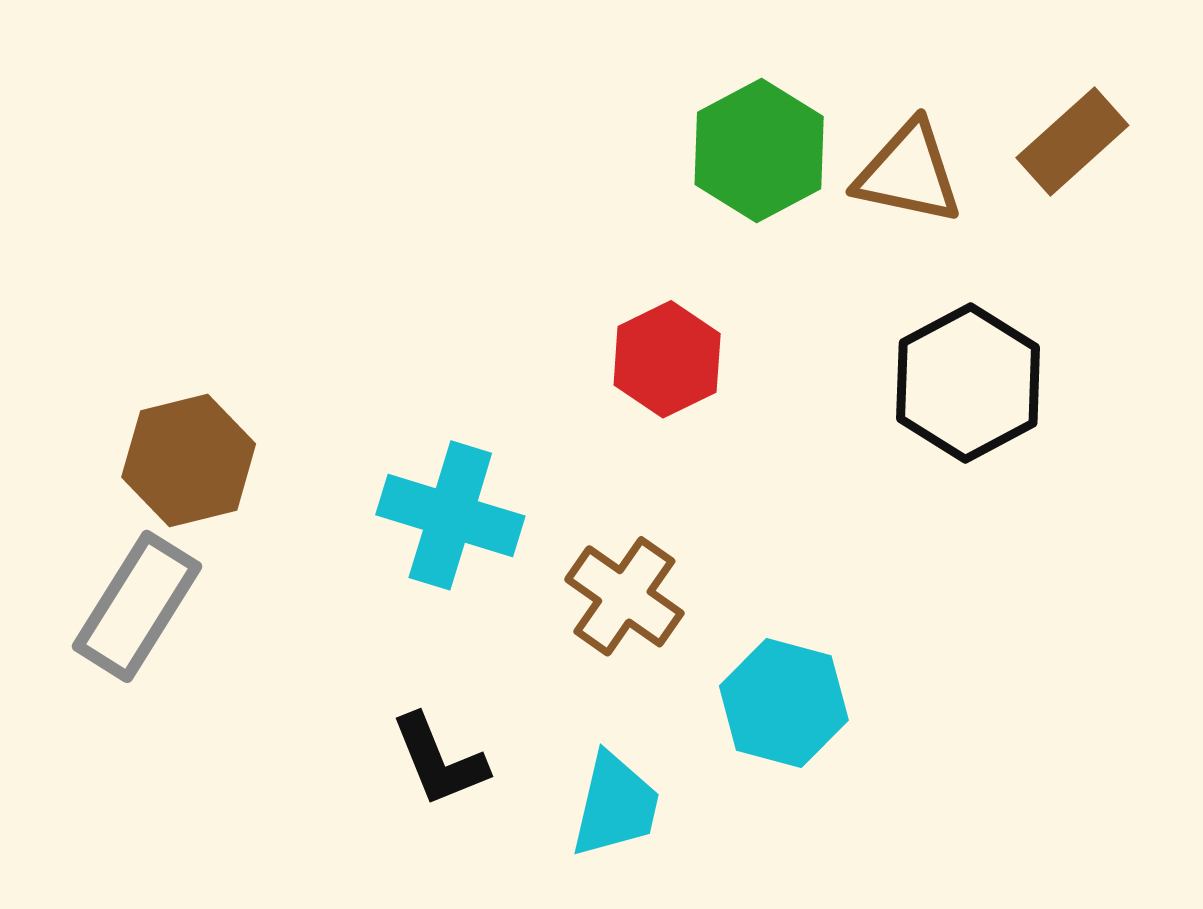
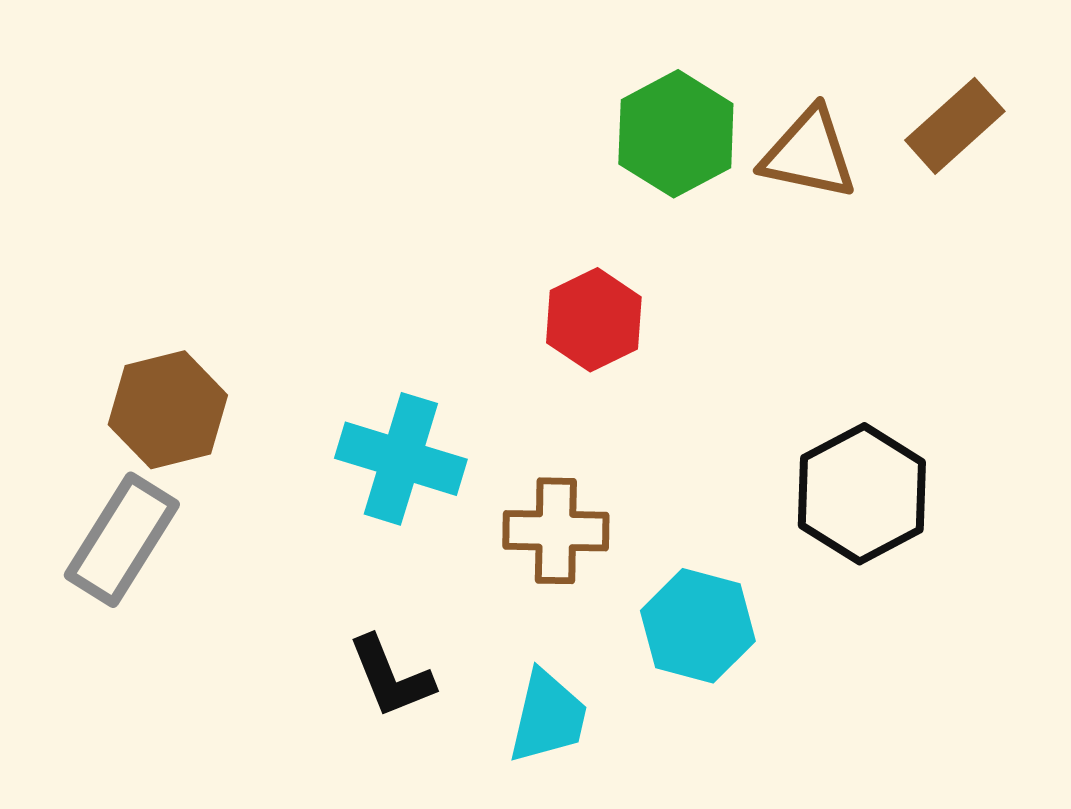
black hexagon: (968, 383) -> (862, 494), moved
brown cross: (624, 596) -> (556, 531), turned -34

